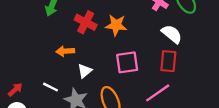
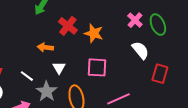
red rectangle: (168, 61) -> (160, 74), moved
white triangle: (85, 71) -> (59, 68), turned -32

